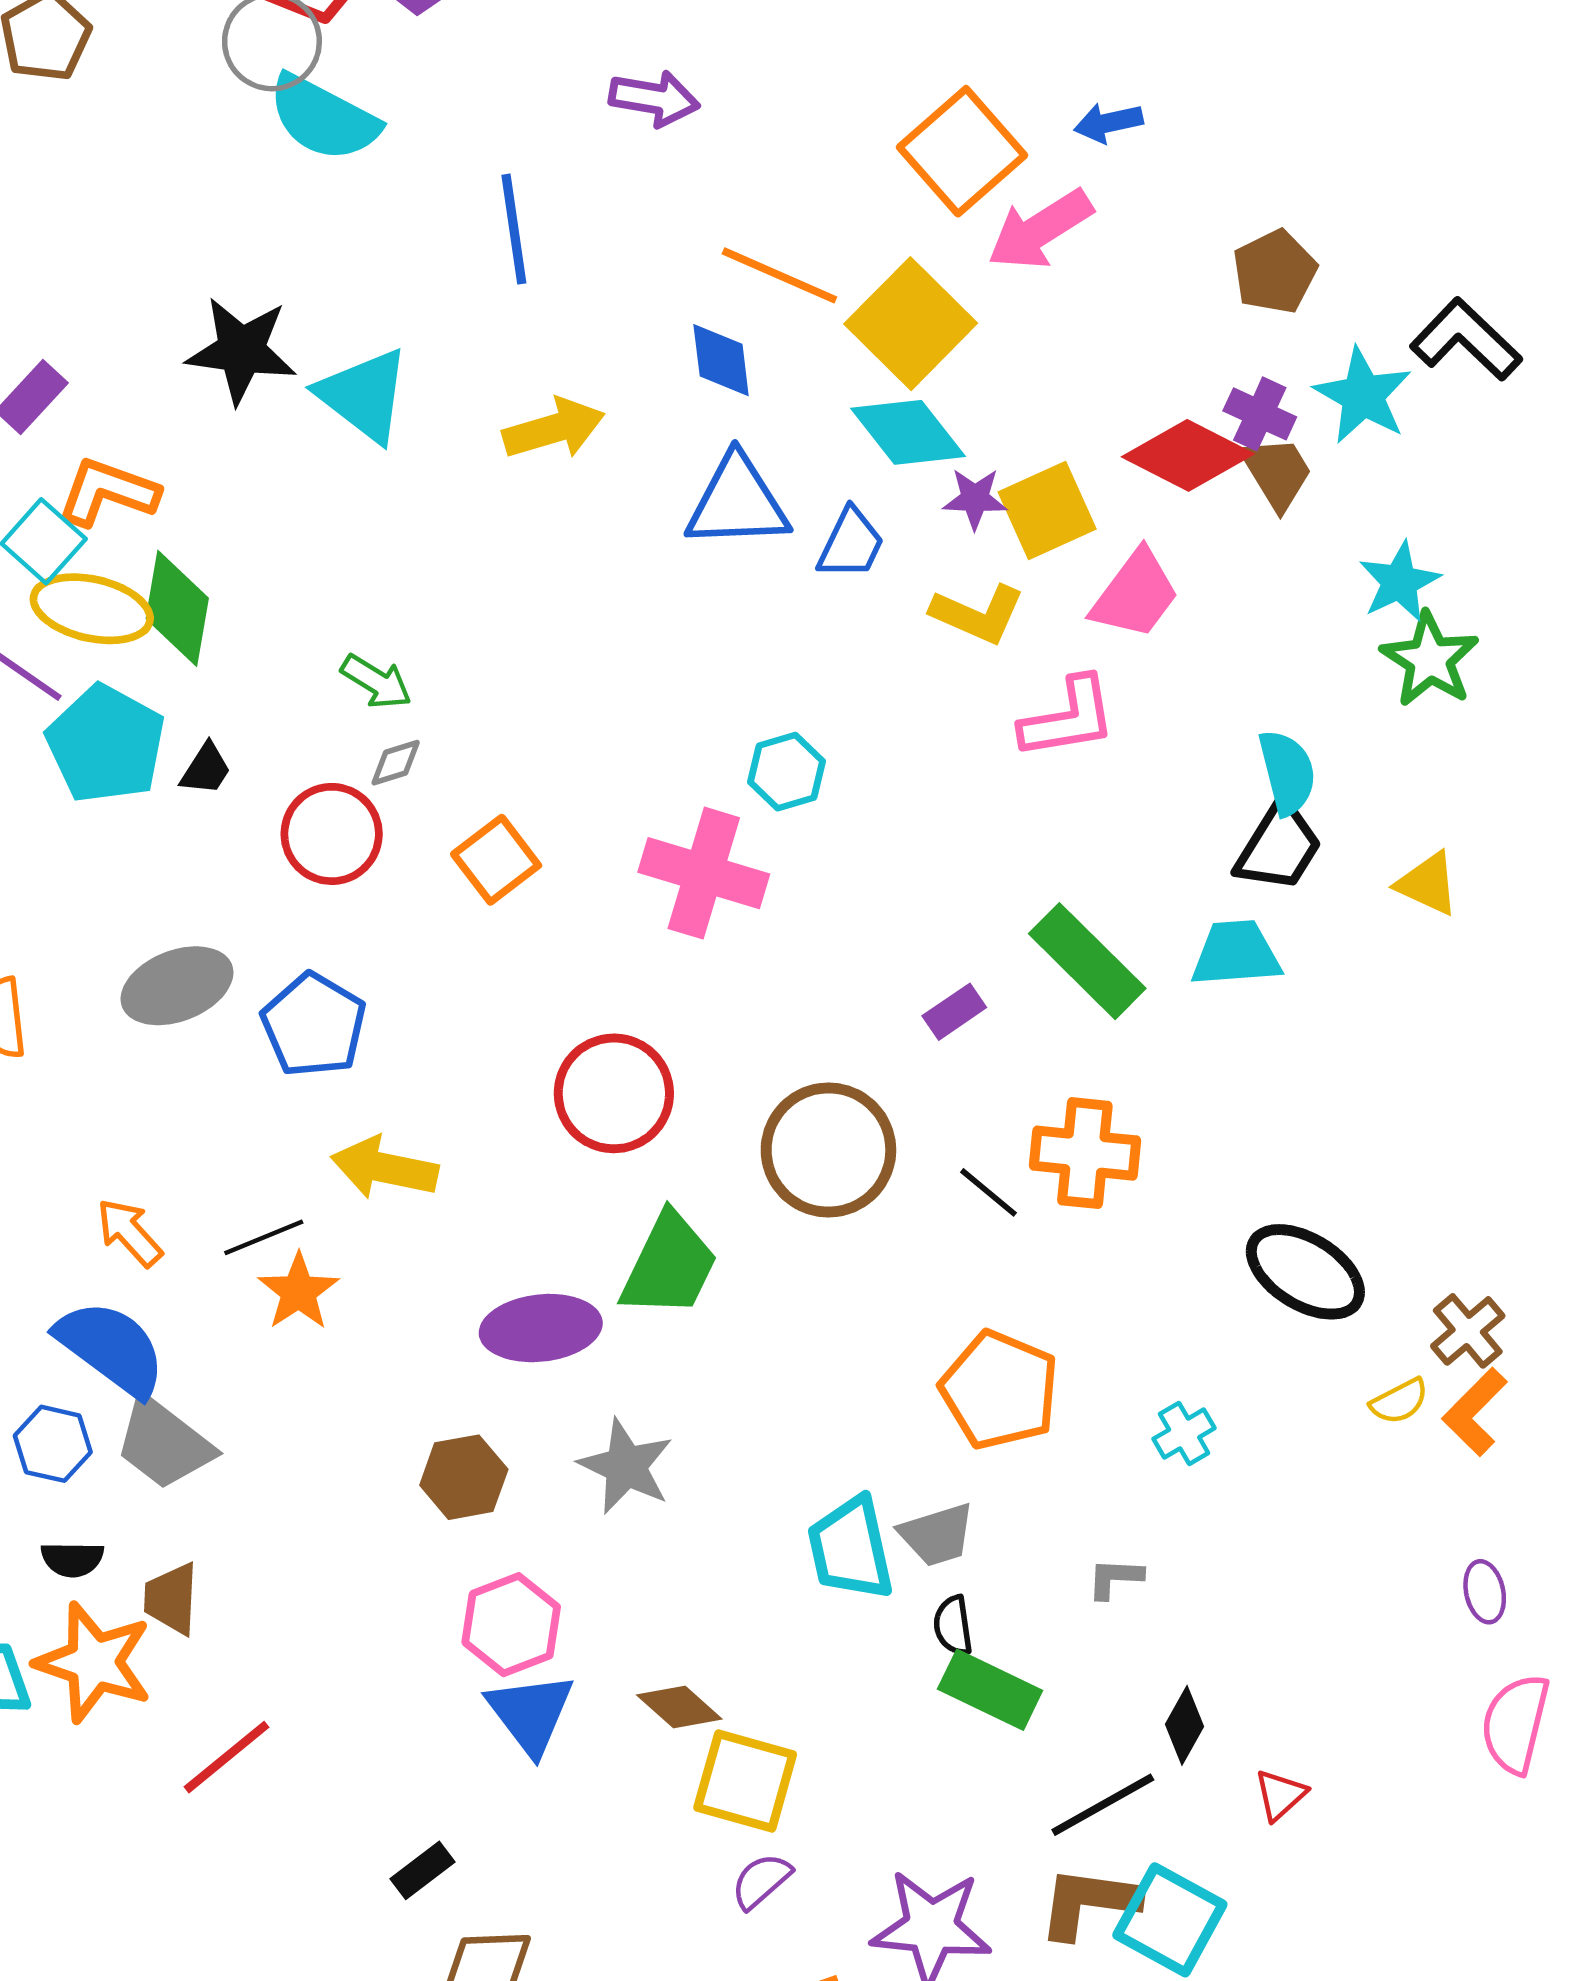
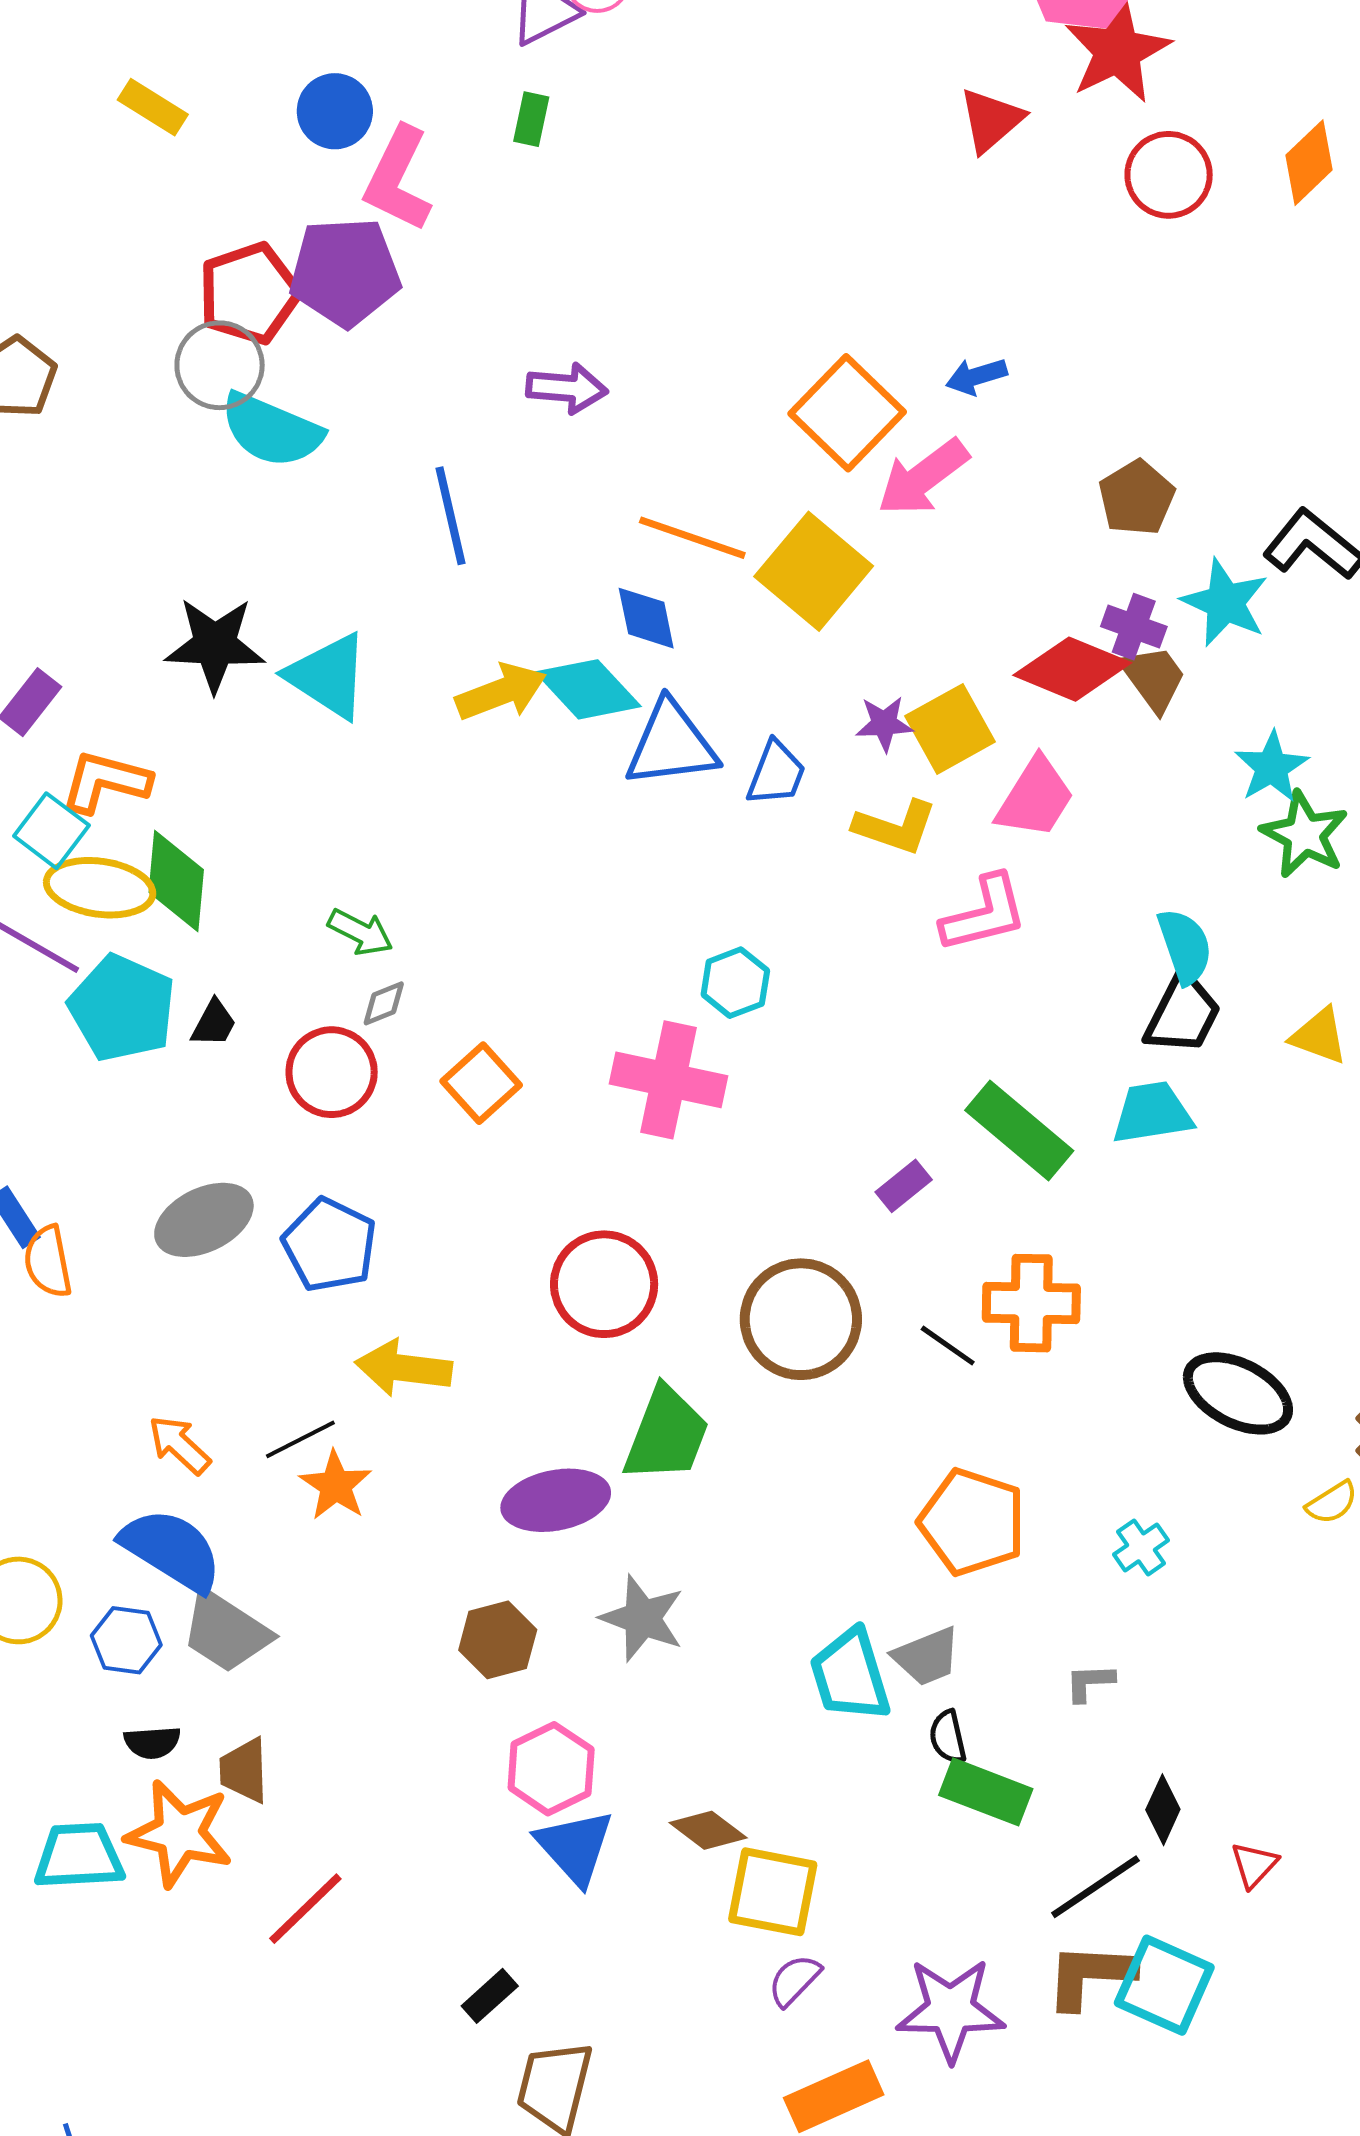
cyan diamond: (908, 432) -> (588, 689), moved

